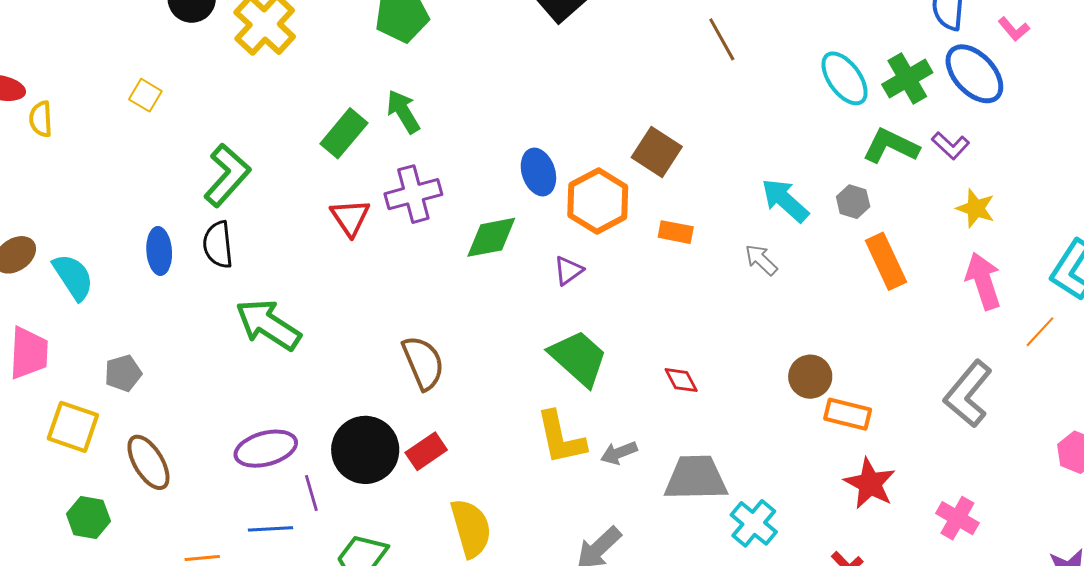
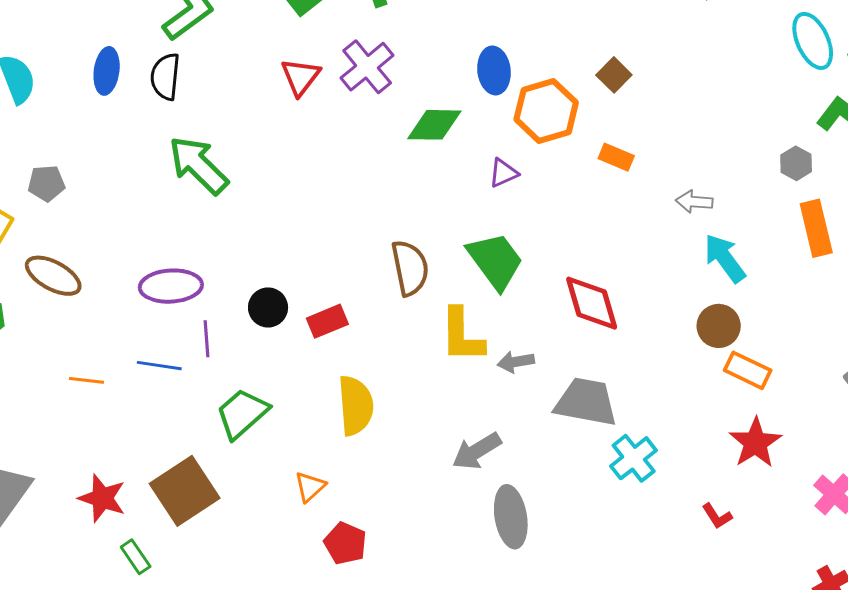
brown square: (657, 152) -> (614, 75), size x0.7
purple cross: (413, 194) -> (367, 67), turned -36
cyan arrow: (785, 200) -> (725, 258), moved
gray arrow: (761, 260) -> (694, 202), turned -51
brown semicircle: (423, 363) -> (410, 268), moved
red diamond: (681, 380) -> (592, 303), size x1.8
black circle: (365, 450) -> (268, 307), size x0.6
brown ellipse: (148, 462) -> (53, 276), turned -42

